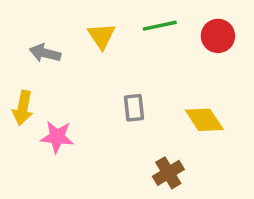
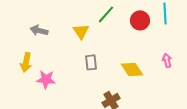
green line: (160, 26) -> (106, 14), turned -36
yellow triangle: (102, 36) -> (81, 31), moved

